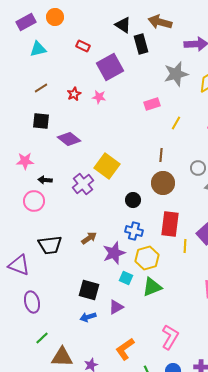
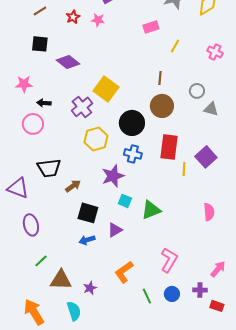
black circle: (133, 200) -> (132, 123), size x1.6
brown arrow: (89, 238) -> (73, 186), moved
yellow hexagon: (147, 258) -> (96, 139), moved

